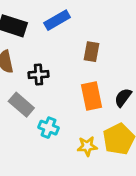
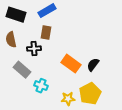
brown rectangle: (92, 52) -> (46, 33), moved
orange rectangle: (92, 96) -> (71, 64), turned -42

